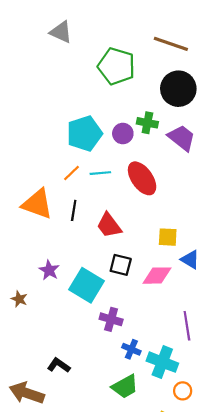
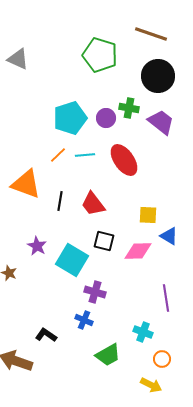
gray triangle: (61, 32) -> (18, 59), moved
black line: (74, 210) -> (60, 201), moved
blue cross: (131, 349) -> (84, 320), moved
cyan cross: (162, 362) -> (143, 332), size x0.7

